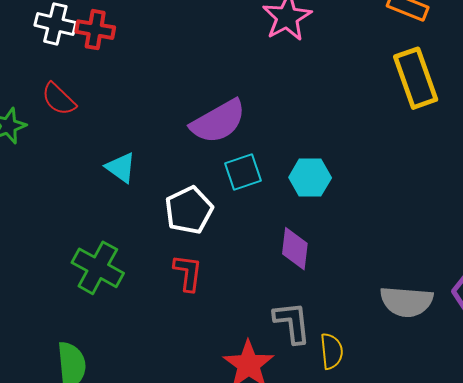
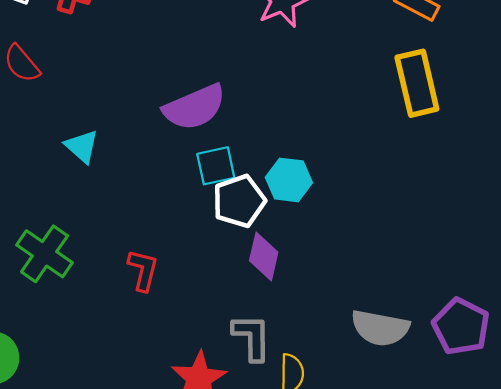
white pentagon: (189, 210) -> (239, 201), moved

